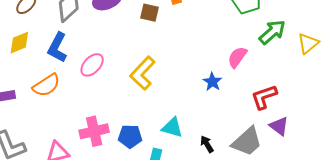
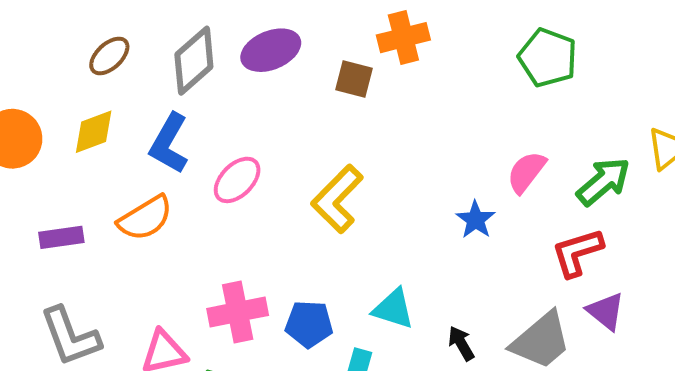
green arrow: (272, 32) -> (603, 182), moved

